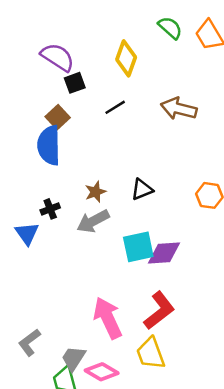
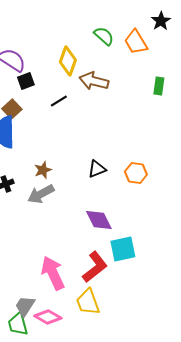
brown arrow: (179, 109) -> (94, 81), moved
black triangle: (142, 189) -> (97, 169), moved
cyan square: (138, 247) -> (123, 249), moved
purple diamond: (164, 253) -> (99, 220), turned 68

